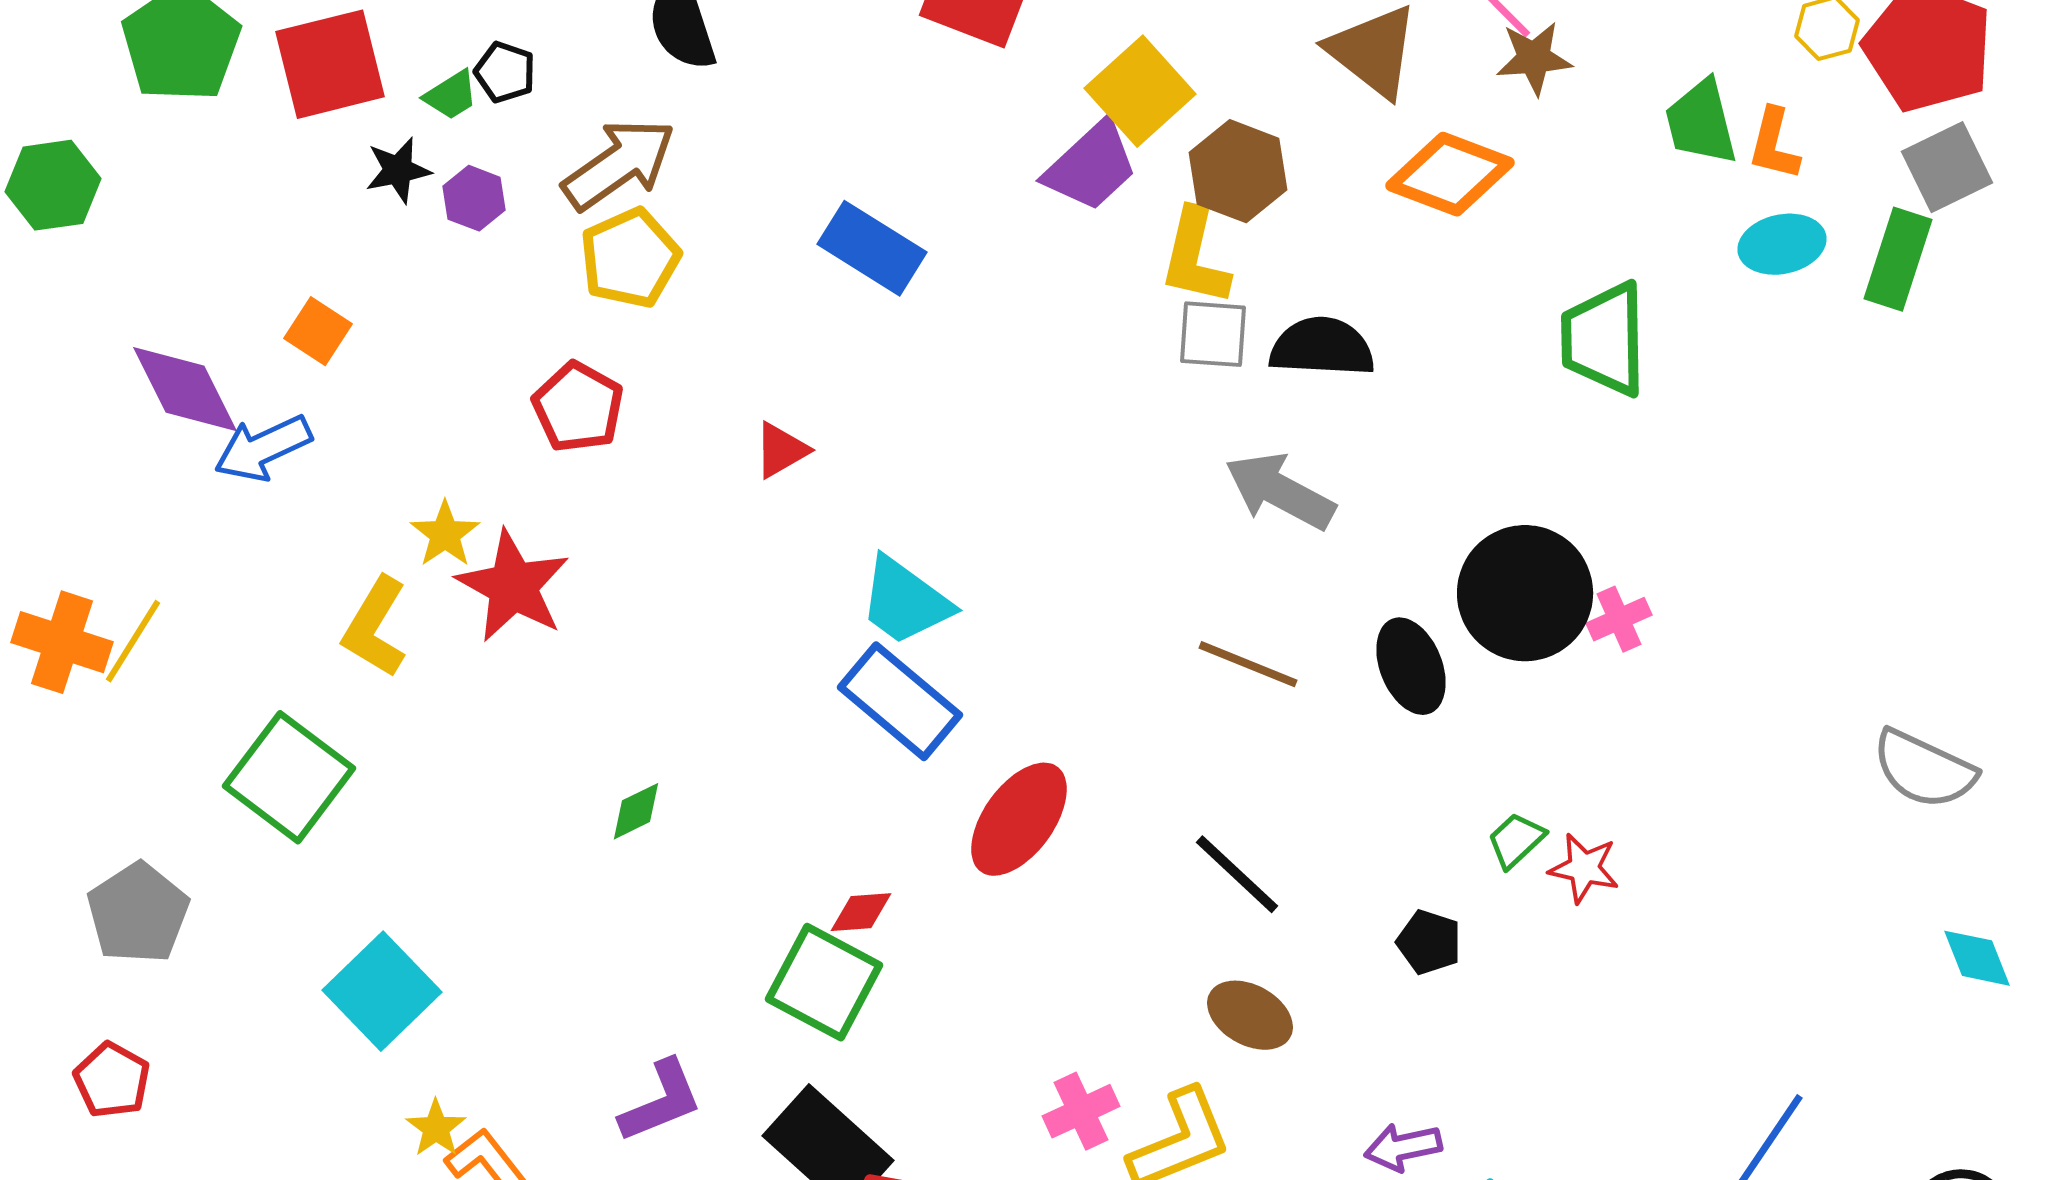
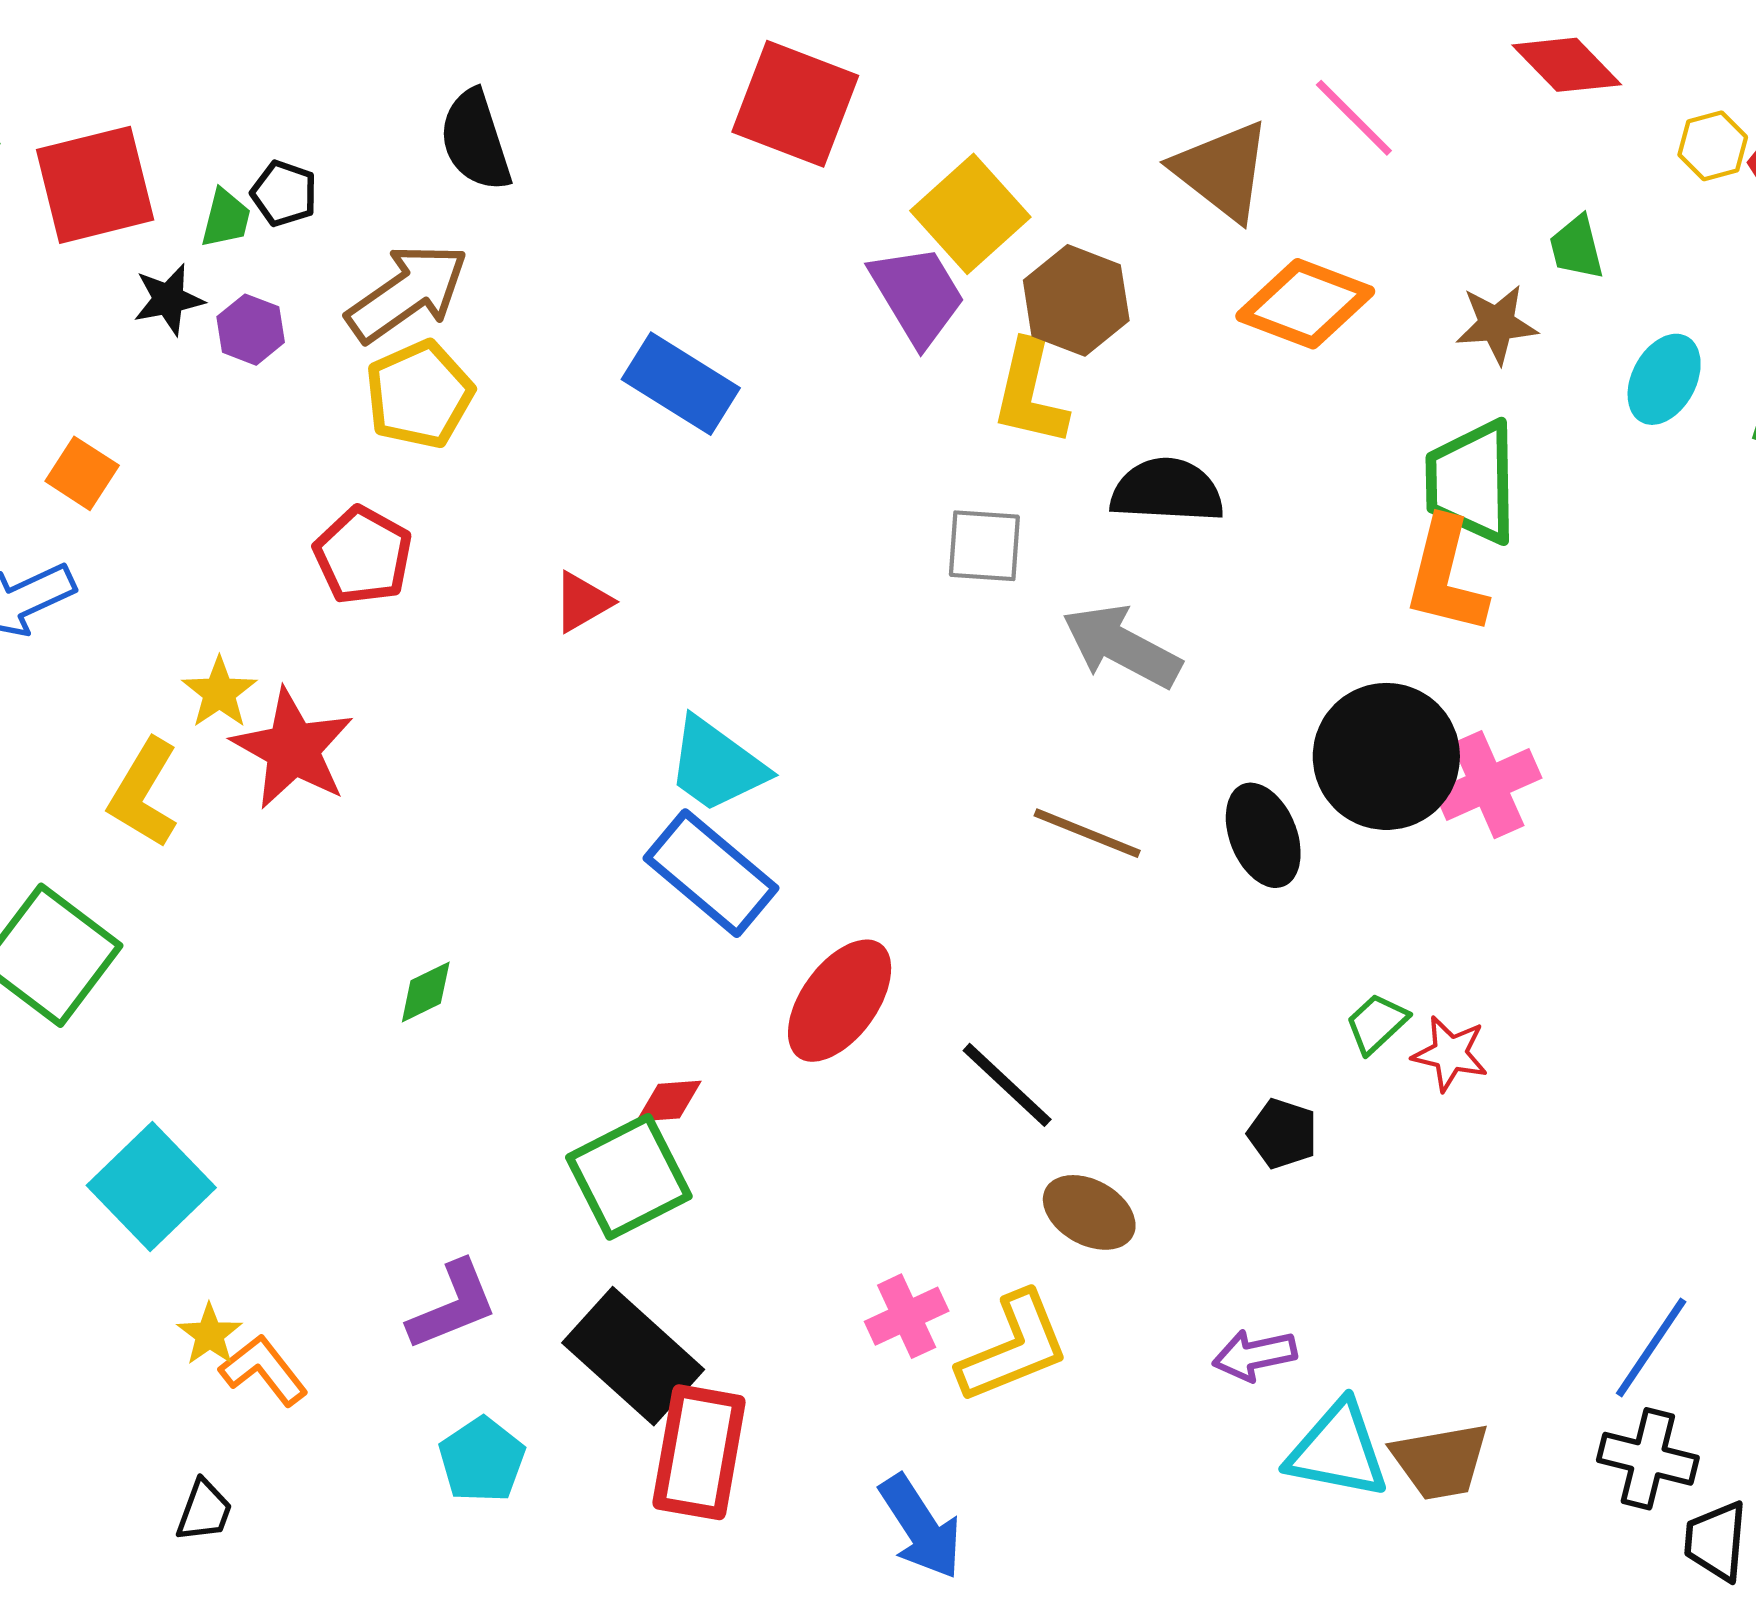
brown star: (1534, 58) -> (1497, 324), moved
green trapezoid: (451, 95) -> (226, 218), turned -44
green trapezoid: (1701, 122) -> (1577, 247), size x0.7
orange L-shape: (1774, 144) -> (1446, 576), moved, size x1.5
purple trapezoid: (1091, 166) -> (917, 295), turned -78
cyan ellipse: (1782, 244) -> (1664, 379), turned -50
gray square: (1213, 334) -> (984, 546), moved
pink cross: (1619, 619) -> (1488, 785), size x1.5
black line: (1237, 874) -> (1007, 1085), moved
green square: (824, 982) -> (629, 1177), turned 35

